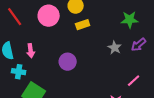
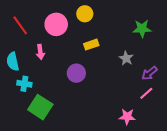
yellow rectangle: (83, 25) -> (91, 45), moved
purple arrow: (139, 45) -> (149, 73), moved
pink arrow: (31, 51) -> (40, 52), moved

